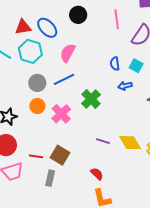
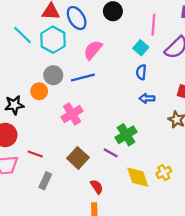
cyan square: (136, 66) -> (141, 48), moved
green cross: (91, 99) -> (126, 135), moved
orange circle: (37, 106) -> (39, 91), moved
yellow diamond: (130, 143) -> (138, 177), moved
brown square: (60, 155) -> (78, 158), moved

